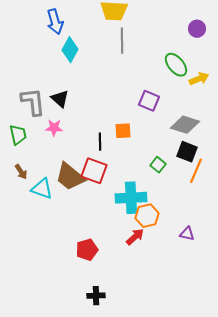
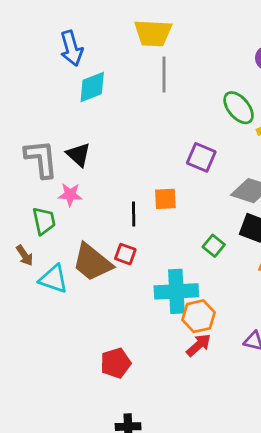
cyan diamond: (70, 50) -> (92, 87), turned 40
green trapezoid: (18, 135) -> (44, 221), moved
red square: (94, 171) -> (125, 254), size x0.6
red arrow: (135, 237) -> (199, 345), moved

